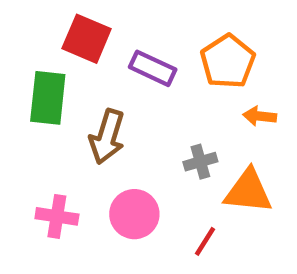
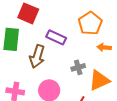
purple rectangle: (153, 68) -> (56, 37), moved
orange triangle: (248, 191) -> (99, 80), turned -30

